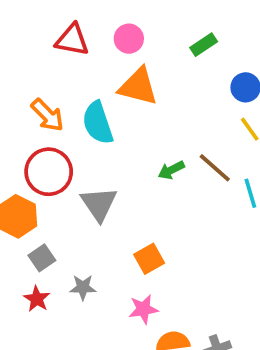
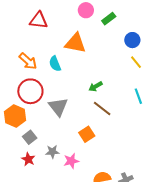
pink circle: (129, 39) -> (86, 10), moved
cyan semicircle: (98, 123) -> (55, 64), size x0.7
brown line: (215, 168) -> (102, 109), moved
pink star: (143, 309) -> (71, 161), moved

